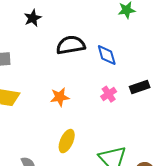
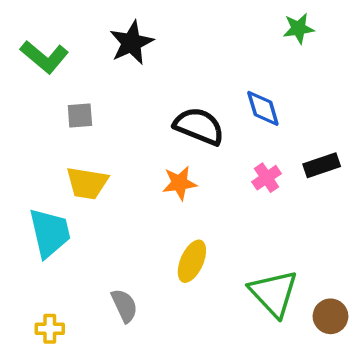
black star: (33, 18) -> (131, 43), size x1.4
black semicircle: (71, 45) -> (199, 126), moved, turned 32

